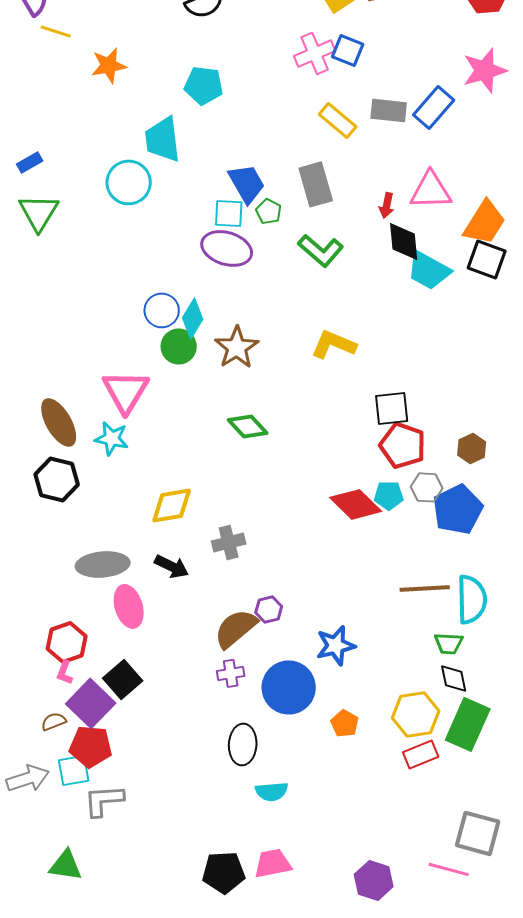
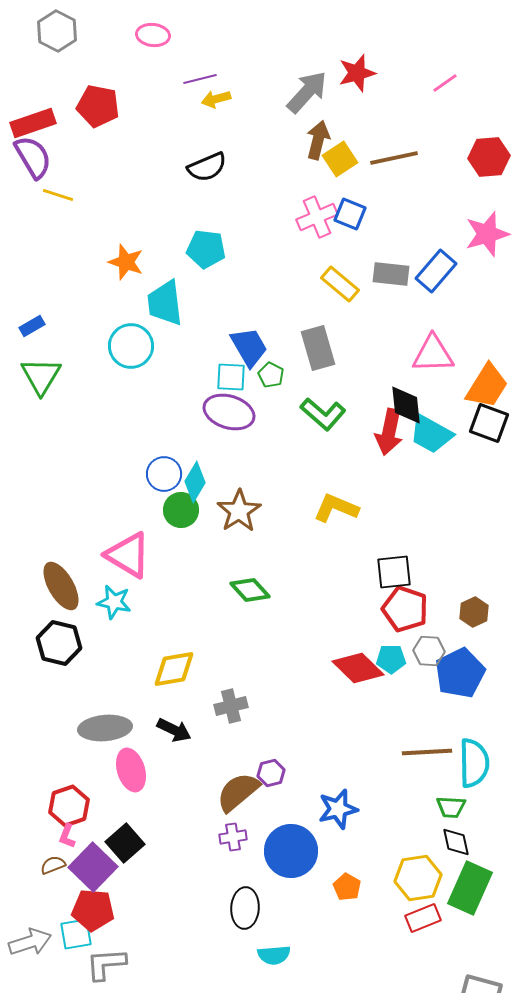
orange star: (109, 65) -> (126, 262), moved, turned 30
red arrow: (387, 205) -> (389, 432), moved, size x1.8
pink triangle: (126, 391) -> (128, 555), turned -30
brown semicircle: (54, 721) -> (53, 865), moved

